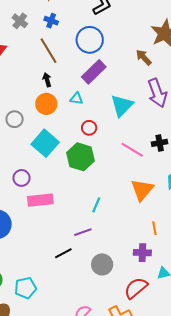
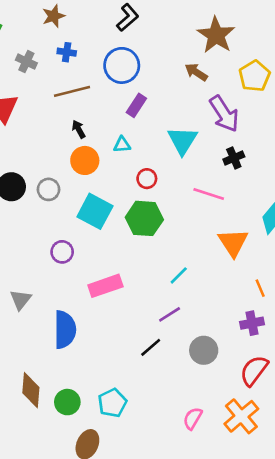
brown line: (49, 51) -> (72, 91), turned -60
purple rectangle: (94, 72) -> (136, 105), size x0.7
black cross: (160, 143) -> (234, 158), moved
purple circle: (22, 178) -> (62, 252), moved
cyan line: (96, 205) -> (179, 275), turned 35

